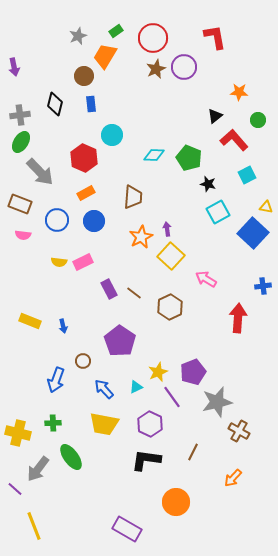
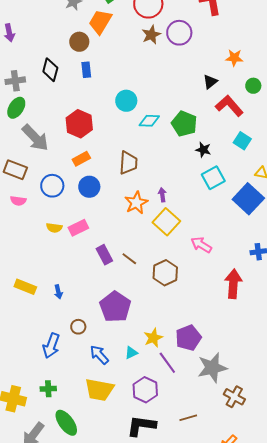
cyan circle: (112, 135) -> (126, 101), moved
cyan square: (247, 175) -> (242, 141), turned -30
brown line: (193, 452) -> (188, 418), turned 48

